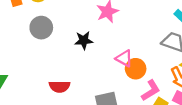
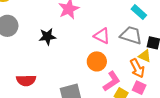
pink triangle: (124, 58) -> (102, 36), moved

